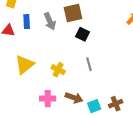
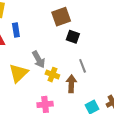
gray arrow: (50, 21) -> (39, 59), moved
brown arrow: (74, 98) -> (71, 84), moved, turned -102

